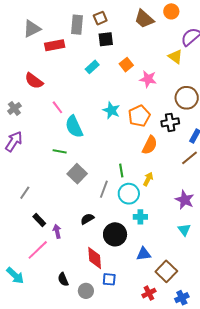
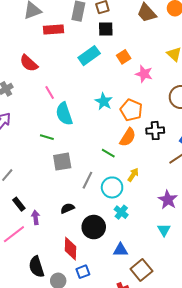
cyan rectangle: (92, 67) -> (89, 56), size x1.5
orange pentagon: (139, 116) -> (131, 110), turned -30
black cross: (170, 122) -> (155, 131), moved
orange semicircle: (150, 145) -> (128, 137), moved
green line: (121, 171) -> (108, 153), moved, turned -56
gray square: (77, 174) -> (62, 162), turned 30
cyan cross: (140, 217) -> (121, 212), turned 32
black semicircle: (63, 279) -> (36, 267), size x1.5
blue square: (109, 279) -> (83, 272), turned -32

